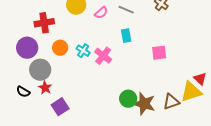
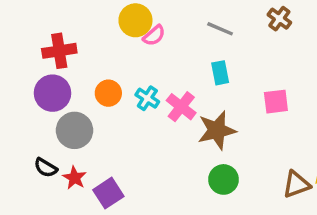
pink semicircle: (101, 13) -> (154, 36), moved
red cross: (44, 23) -> (59, 51), moved
red star: (45, 88) -> (75, 178), moved
brown star: (144, 104) -> (217, 130), moved, turned -30

